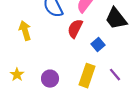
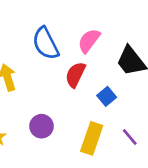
purple circle: (50, 79) -> (42, 126), moved

